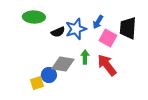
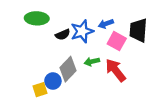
blue arrow: (98, 22) -> (106, 24), turned 40
green arrow: (85, 57) -> (92, 62), turned -104
gray diamond: (63, 64) -> (68, 69), turned -55

